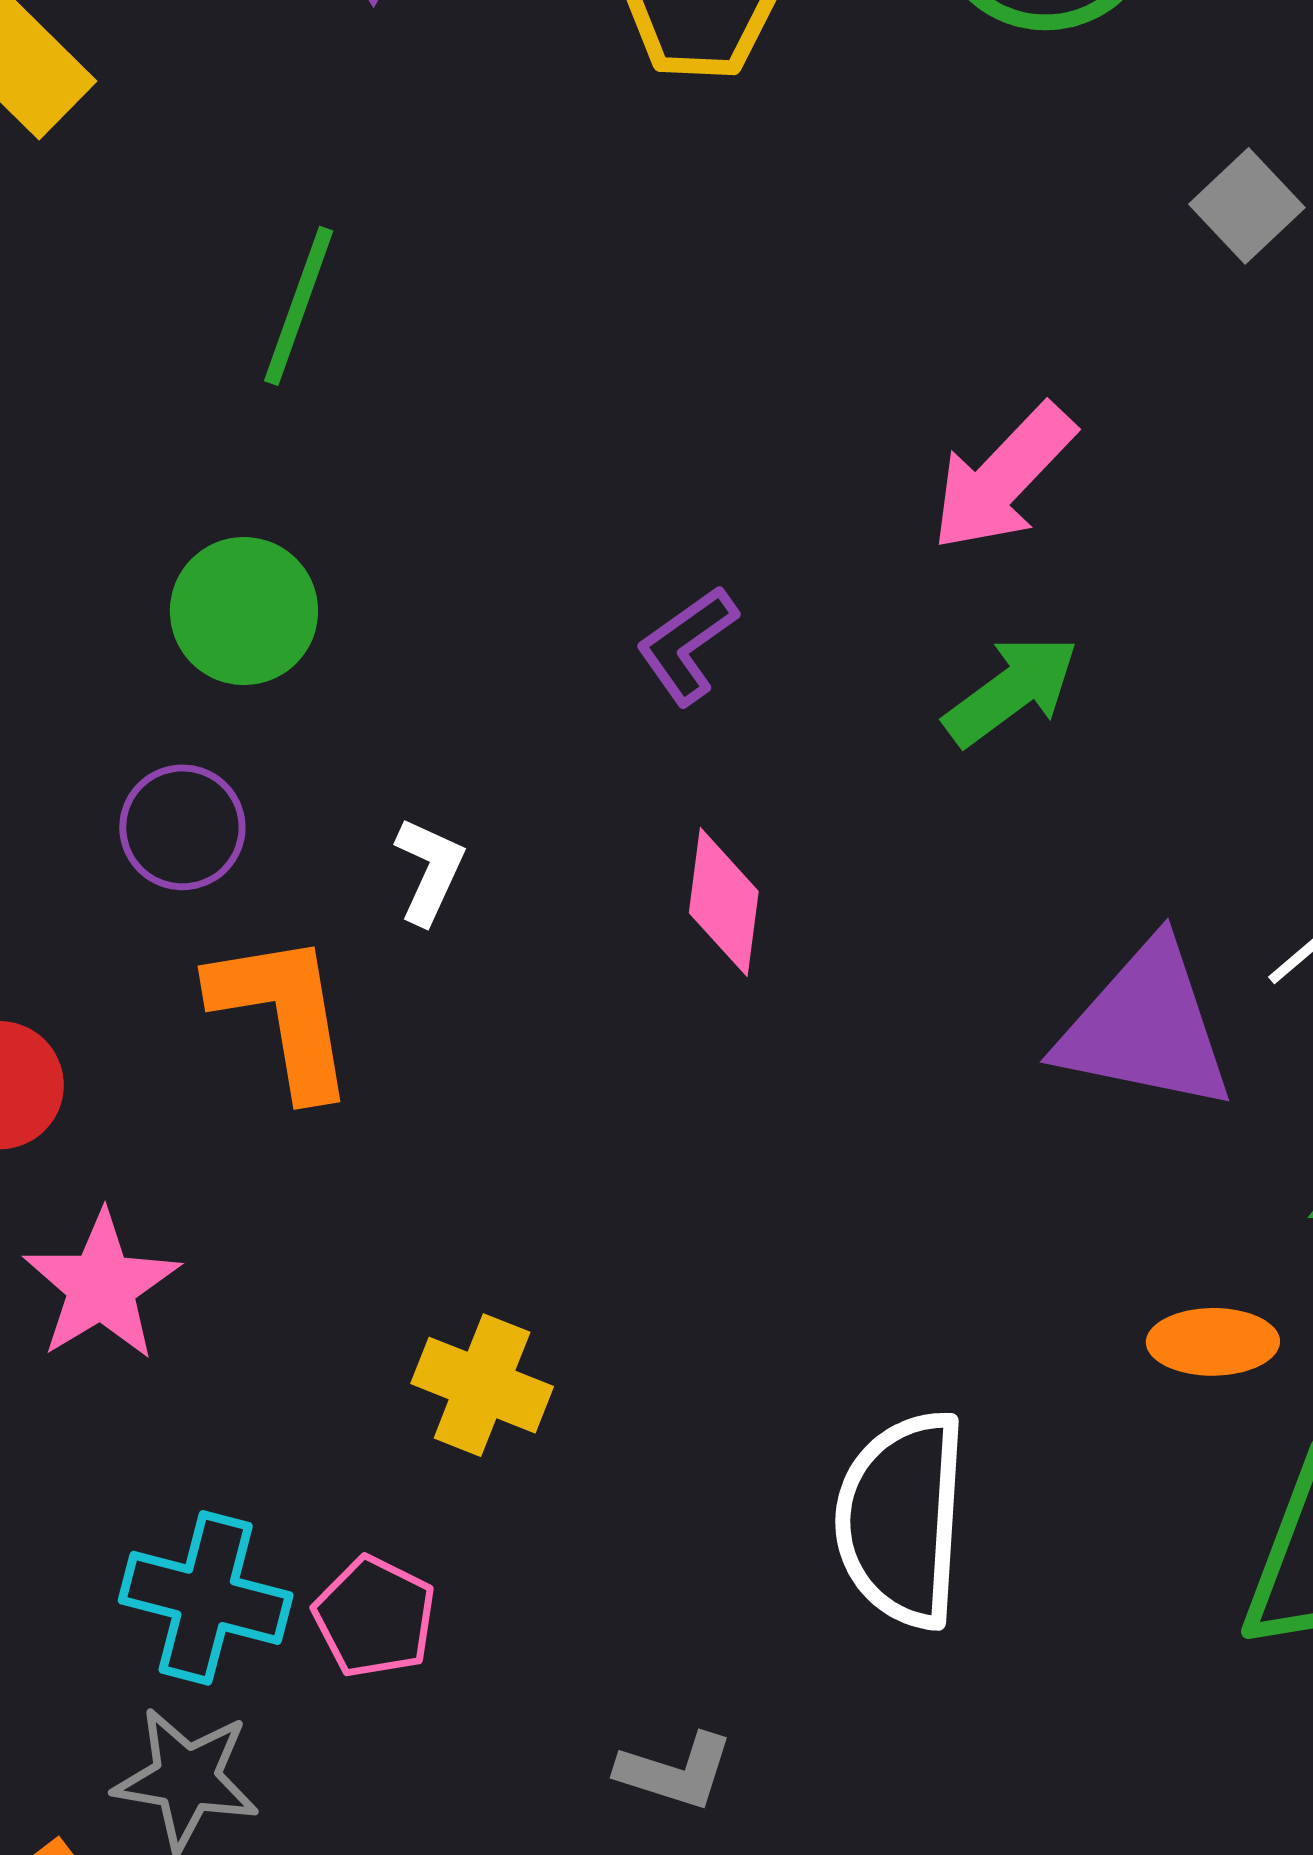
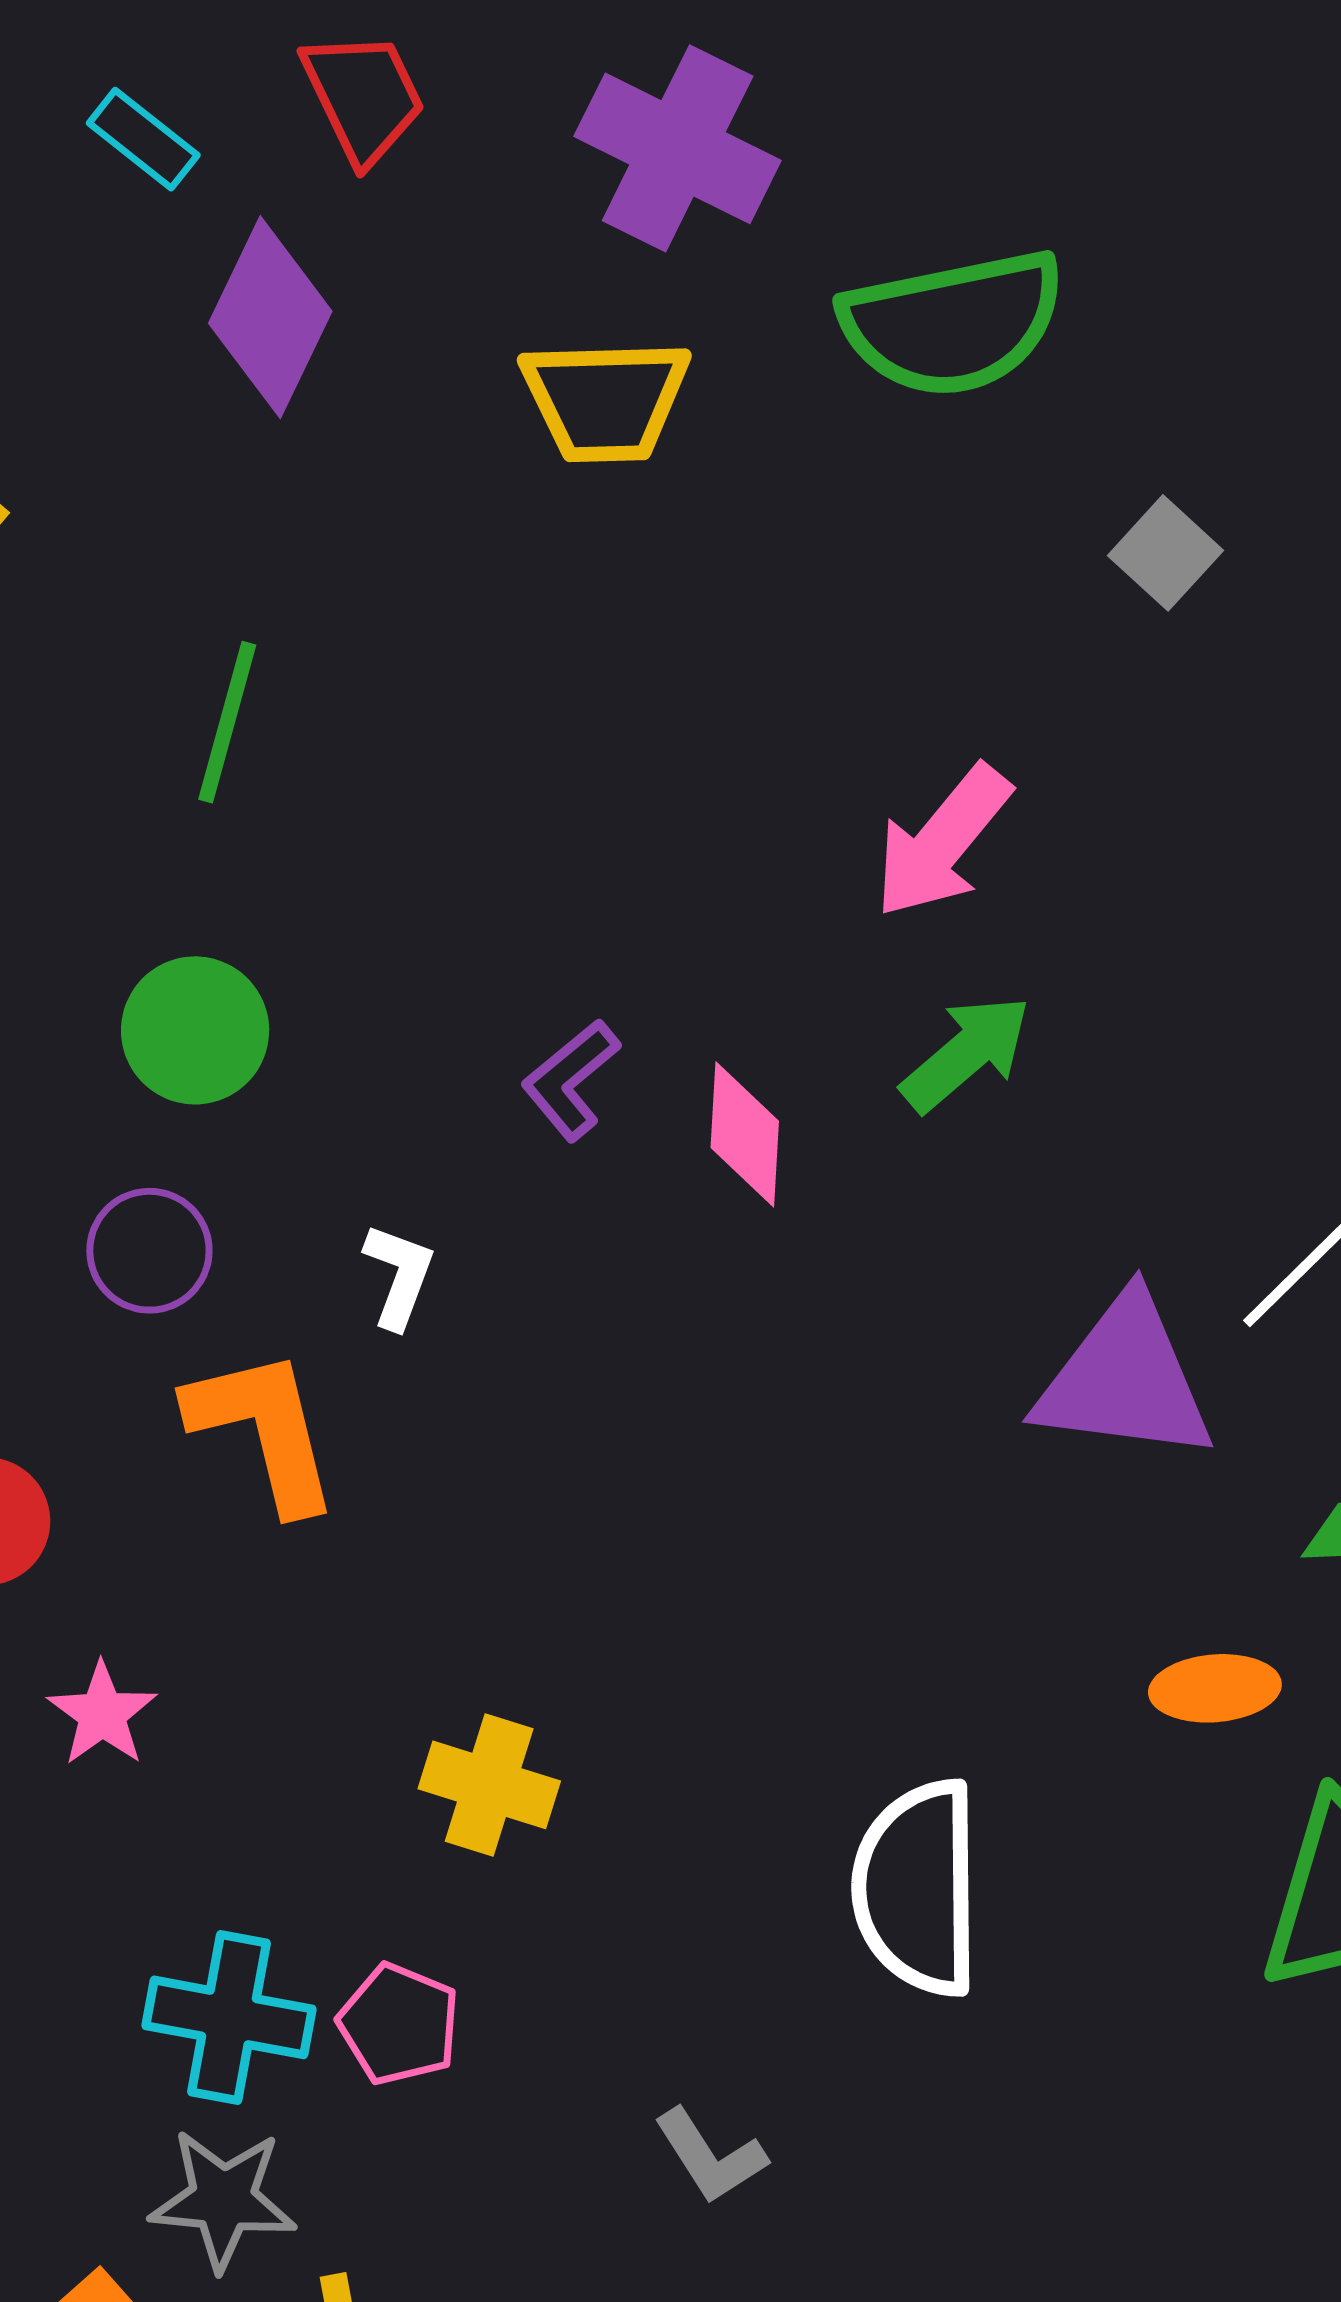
purple L-shape: (687, 645) -> (571, 1080), moved
pink diamond: (724, 902) -> (745, 1134), moved
pink star: (101, 1286) -> (102, 1714), size x0.7
gray L-shape: (675, 1771) -> (710, 2156), turned 44

